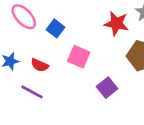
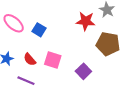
pink square: (79, 57) -> (53, 60), moved
red semicircle: (40, 65) -> (30, 59), turned 32

